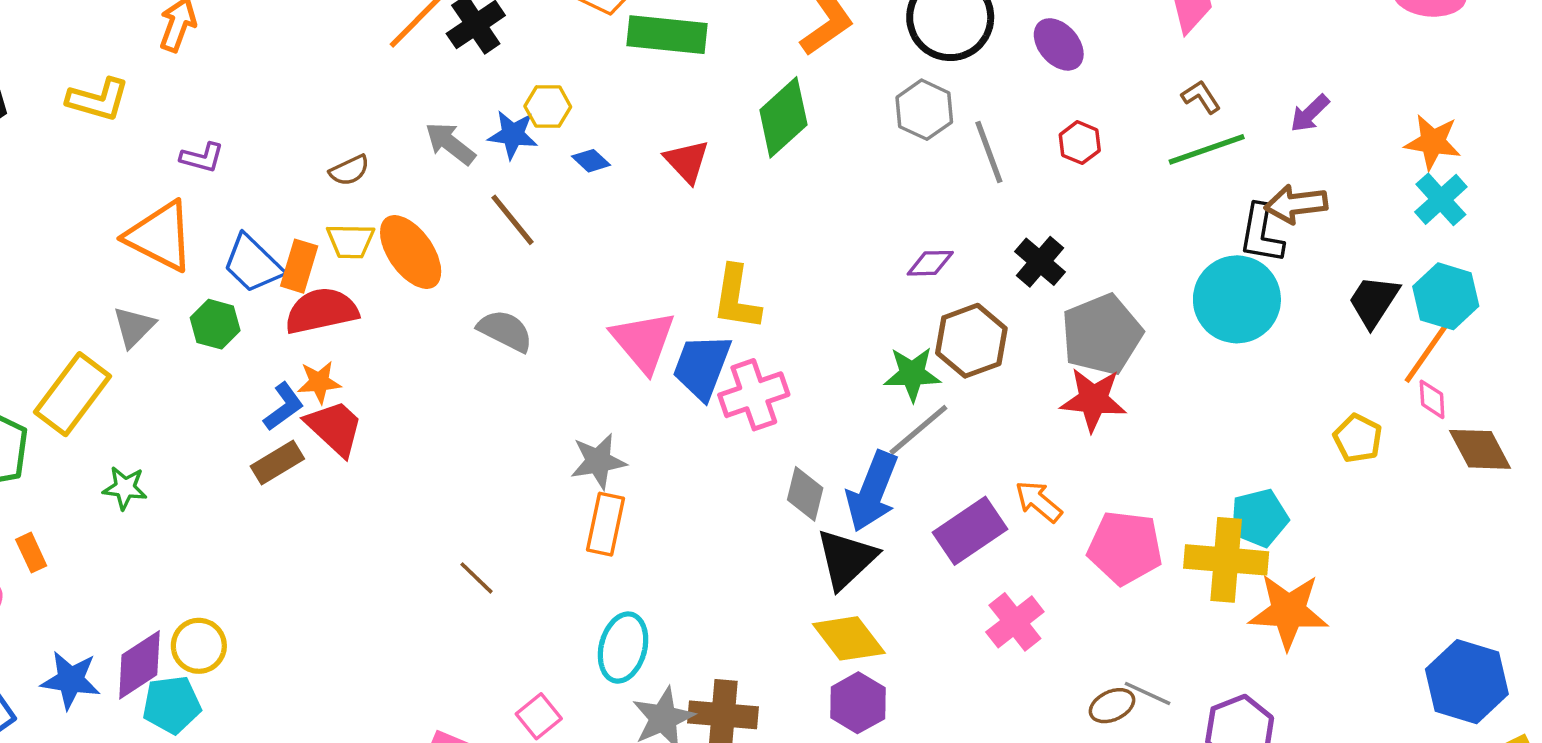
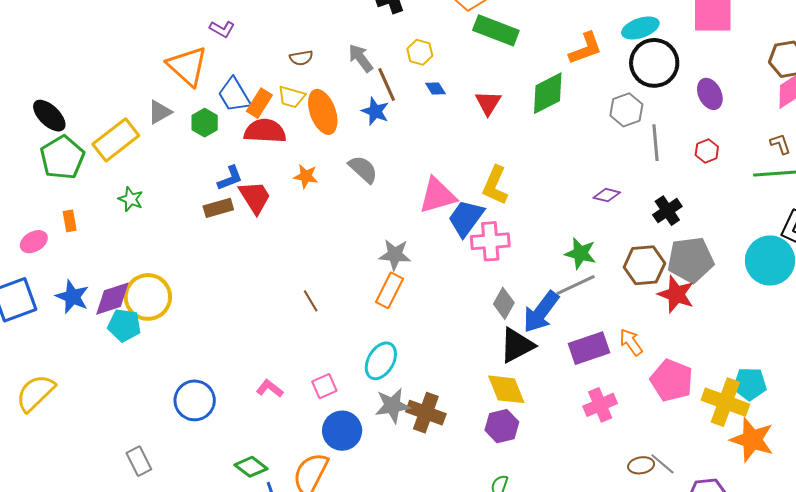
blue star: (513, 135) -> (375, 111), moved
brown line: (512, 220) -> (387, 84), moved
pink triangle: (643, 341) -> (437, 195), turned 39
brown hexagon: (971, 341) -> (644, 265), moved
orange star: (319, 382) -> (306, 176), moved
yellow circle: (199, 646) -> (148, 297), size x1.5

